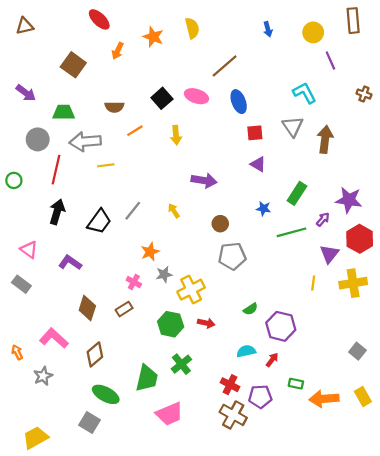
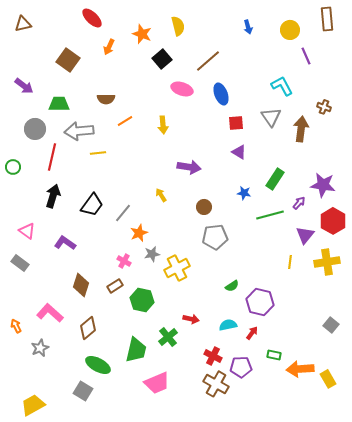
brown cross: (364, 94) -> (324, 107), moved
black square: (162, 98) -> (162, 59), moved
gray line: (133, 211) -> (123, 213), moved
red arrow: (206, 323) -> (191, 319), moved
green hexagon: (171, 324) -> (142, 300), moved
yellow rectangle: (363, 397) -> (328, 379), moved

